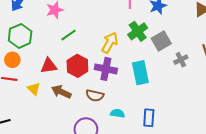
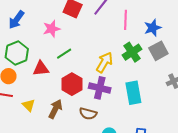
gray square: (161, 41) -> (158, 51), moved
red triangle: (49, 66) -> (41, 69), moved
brown arrow: (61, 92) -> (55, 109), turned 90

